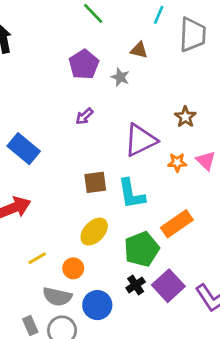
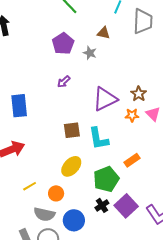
brown star: (185, 117) -> (139, 94), moved
blue rectangle: (24, 149) -> (19, 106), turned 45
orange rectangle: (177, 224) -> (132, 160), size x0.7

